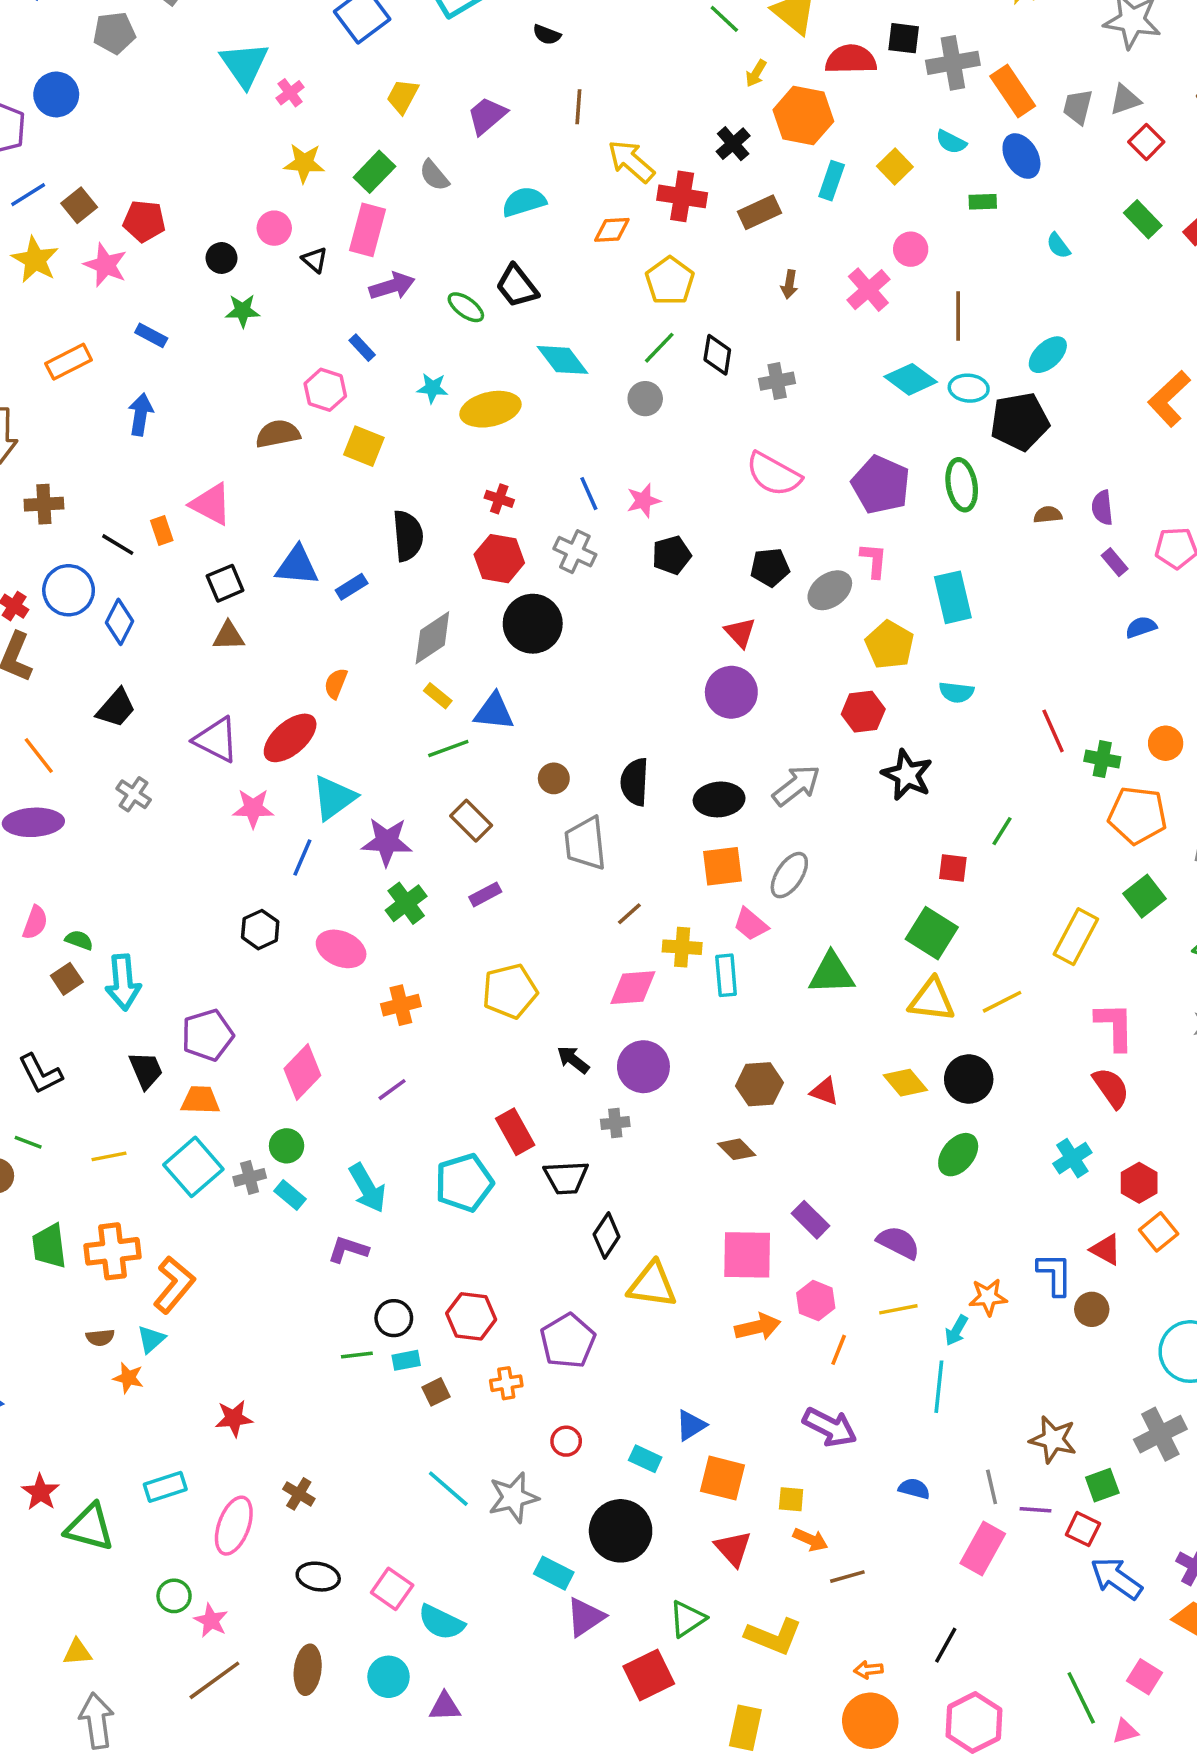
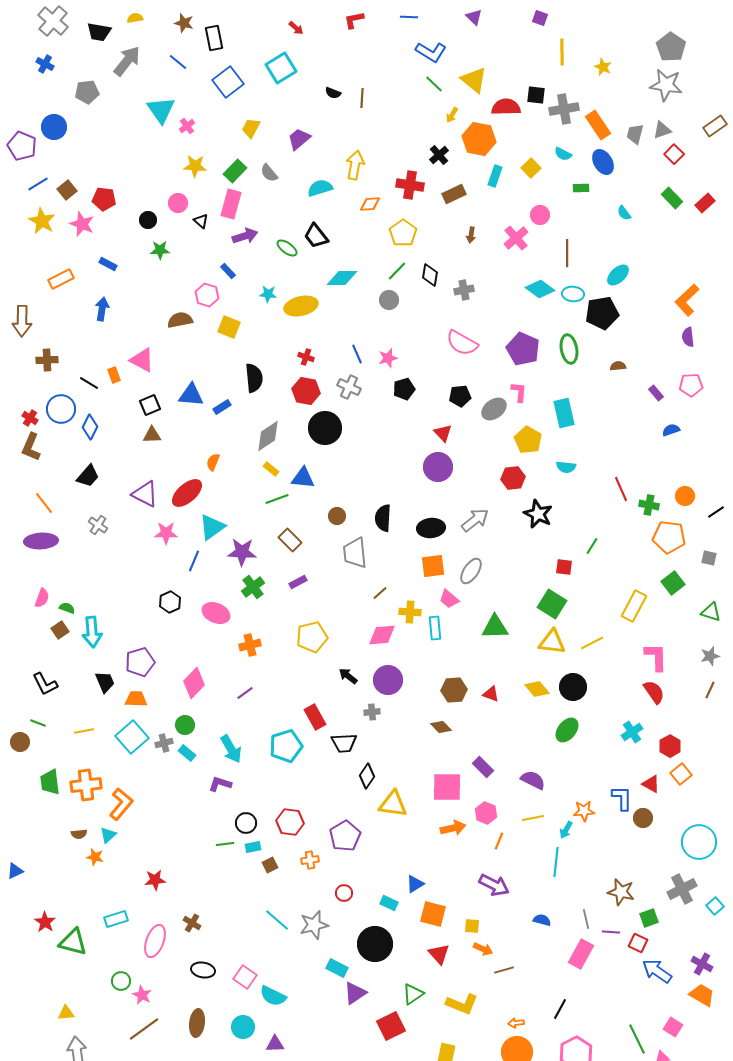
brown line: (578, 107) -> (362, 98), moved
yellow arrow: (631, 161) -> (355, 165), moved, turned 60
cyan diamond: (563, 360) -> (342, 278), turned -52
purple semicircle: (1102, 508) -> (688, 337), moved

